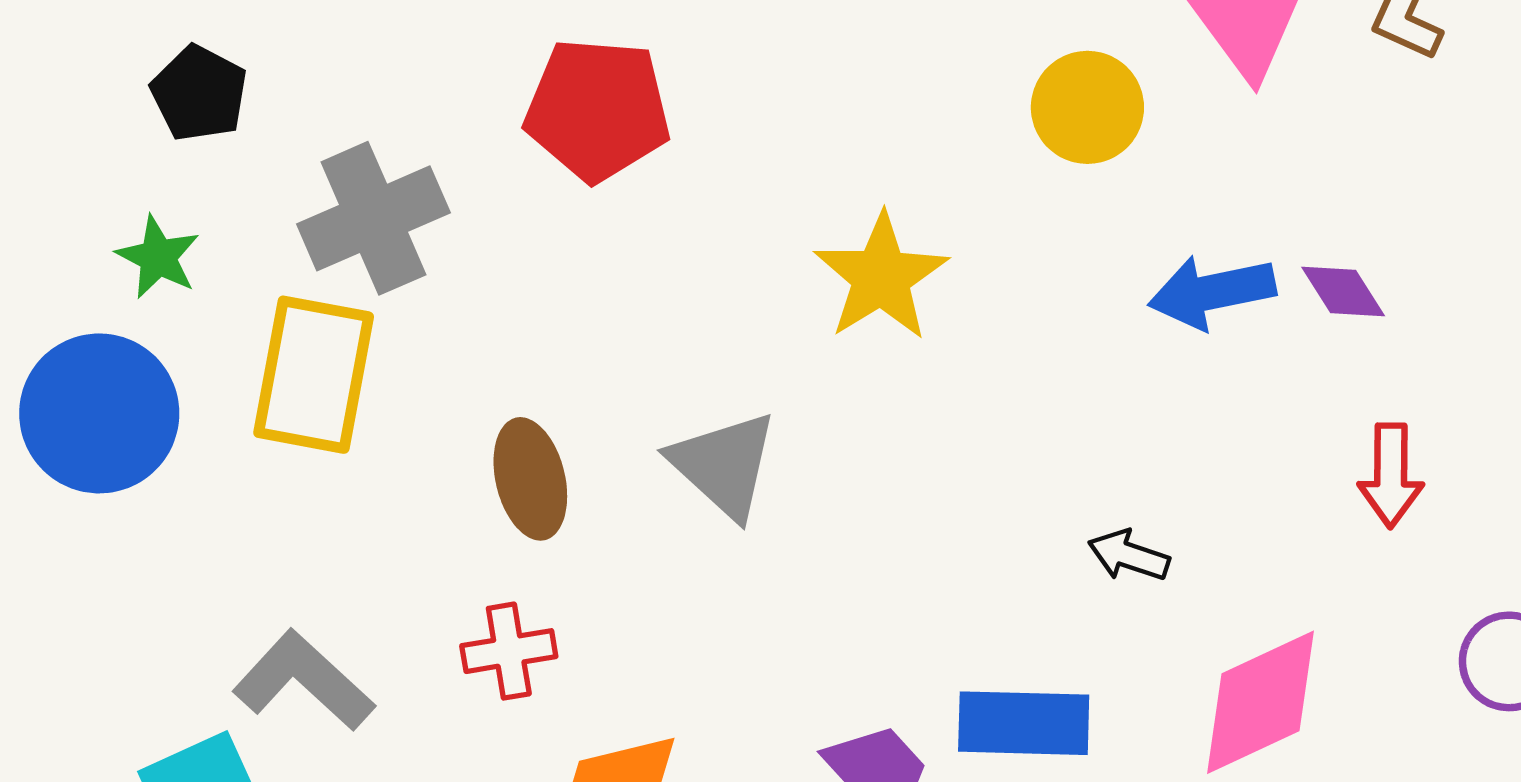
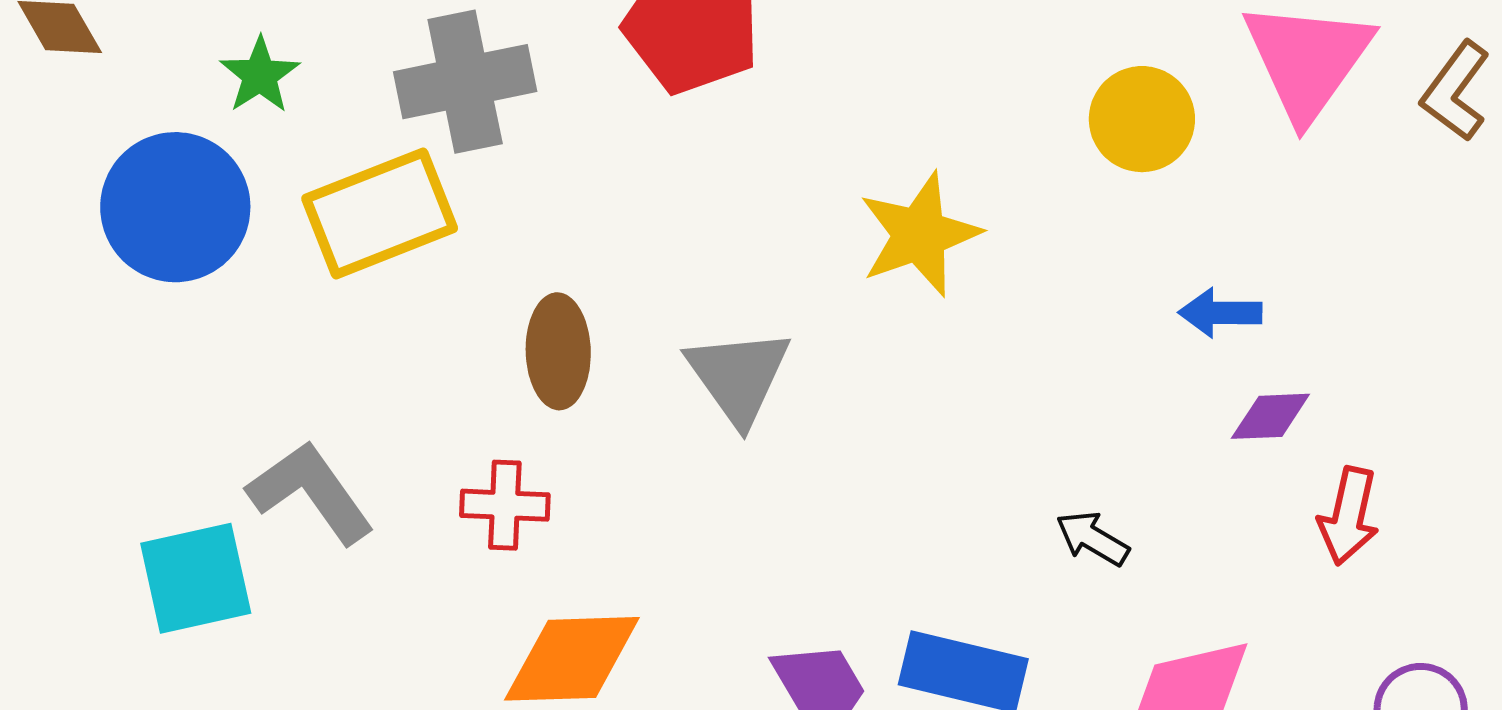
purple diamond: (1343, 291) -> (1270, 416), moved, turned -72
blue arrow: (1212, 292) -> (1220, 313), size x0.7
yellow rectangle: (314, 375) -> (380, 213), turned 46

